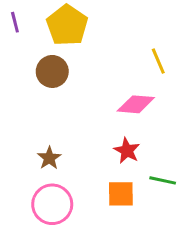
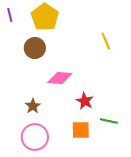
pink diamond: (136, 104) -> (60, 78), moved

